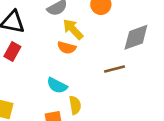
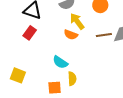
brown line: (114, 69) -> (104, 35), moved

